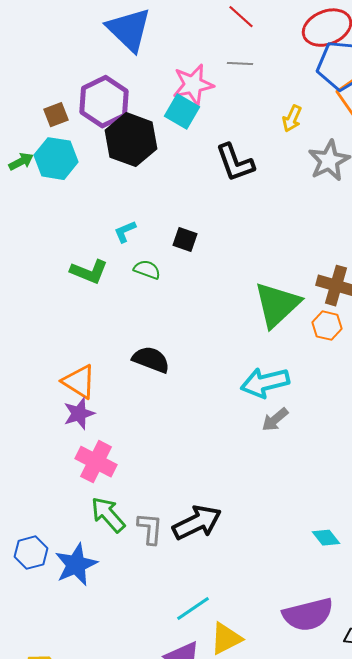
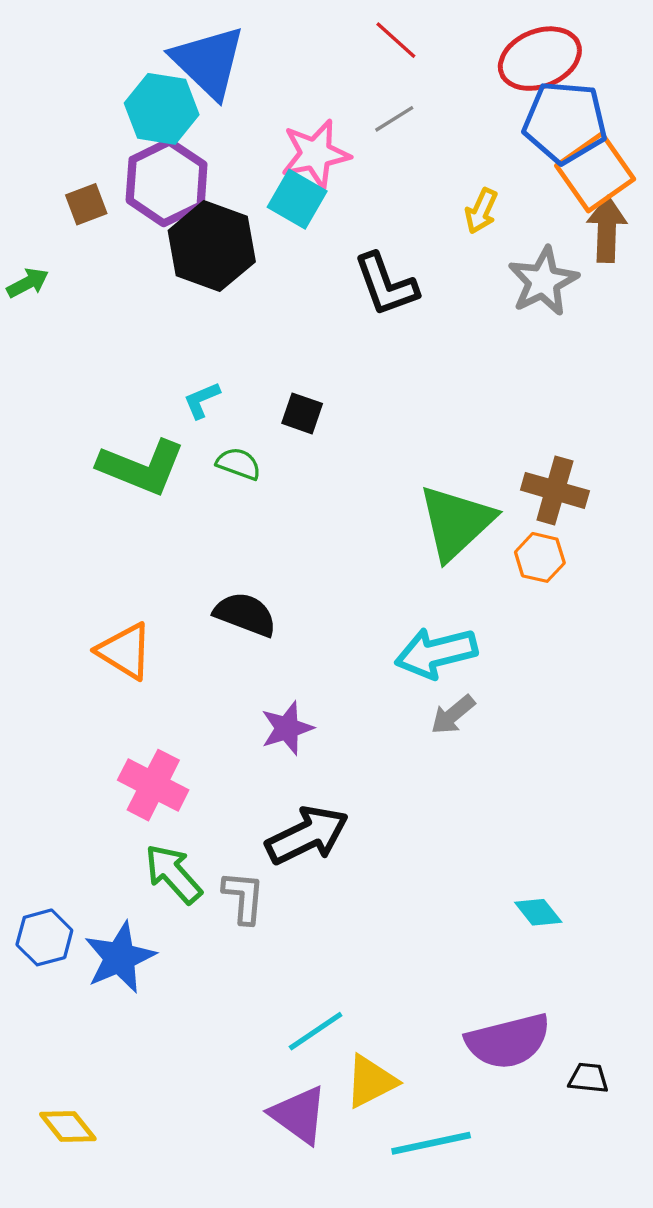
gray line: (240, 64) -> (394, 119), turned -35
cyan hexagon: (56, 159) -> (162, 109), moved
green L-shape: (89, 272) -> (141, 467), size x1.4
purple star: (79, 414) -> (287, 728), moved
black arrow: (197, 523) -> (307, 835), moved

